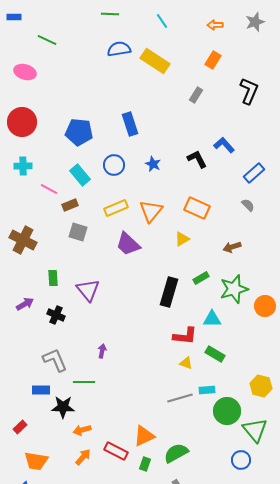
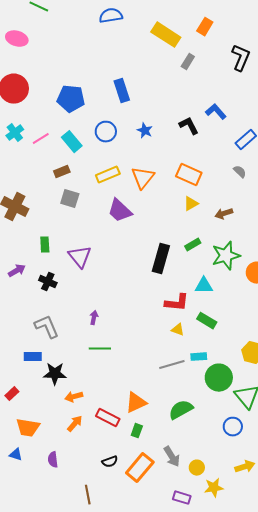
yellow rectangle: (155, 61) -> (166, 35), moved
cyan cross: (23, 166) -> (15, 133), turned -36
pink line: (49, 189) -> (41, 139), moved, turned -60
yellow triangle: (182, 239) -> (191, 204), moved
green line: (84, 382) -> (100, 349), moved
green semicircle: (176, 453) -> (181, 410), moved

